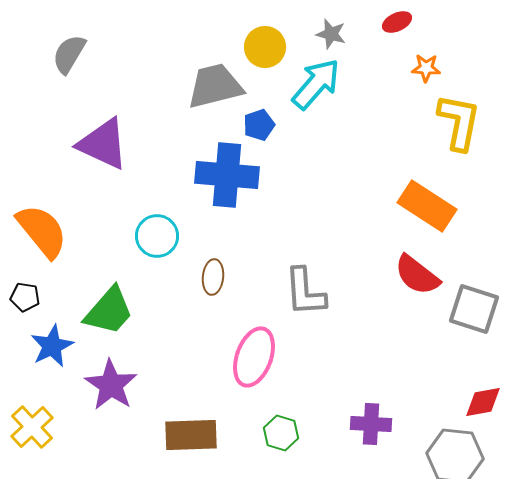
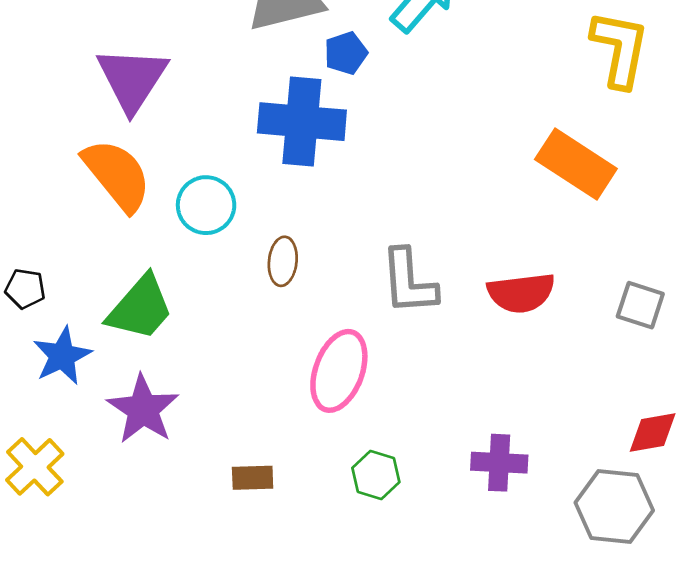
purple triangle: (103, 144) -> (132, 79), turned 38
orange semicircle: (42, 231) -> (117, 175), moved
red semicircle: (417, 275) -> (521, 293), moved, turned -45
gray square: (474, 309) -> (640, 305), size x0.7
brown rectangle: (191, 435) -> (253, 478), size x0.6

